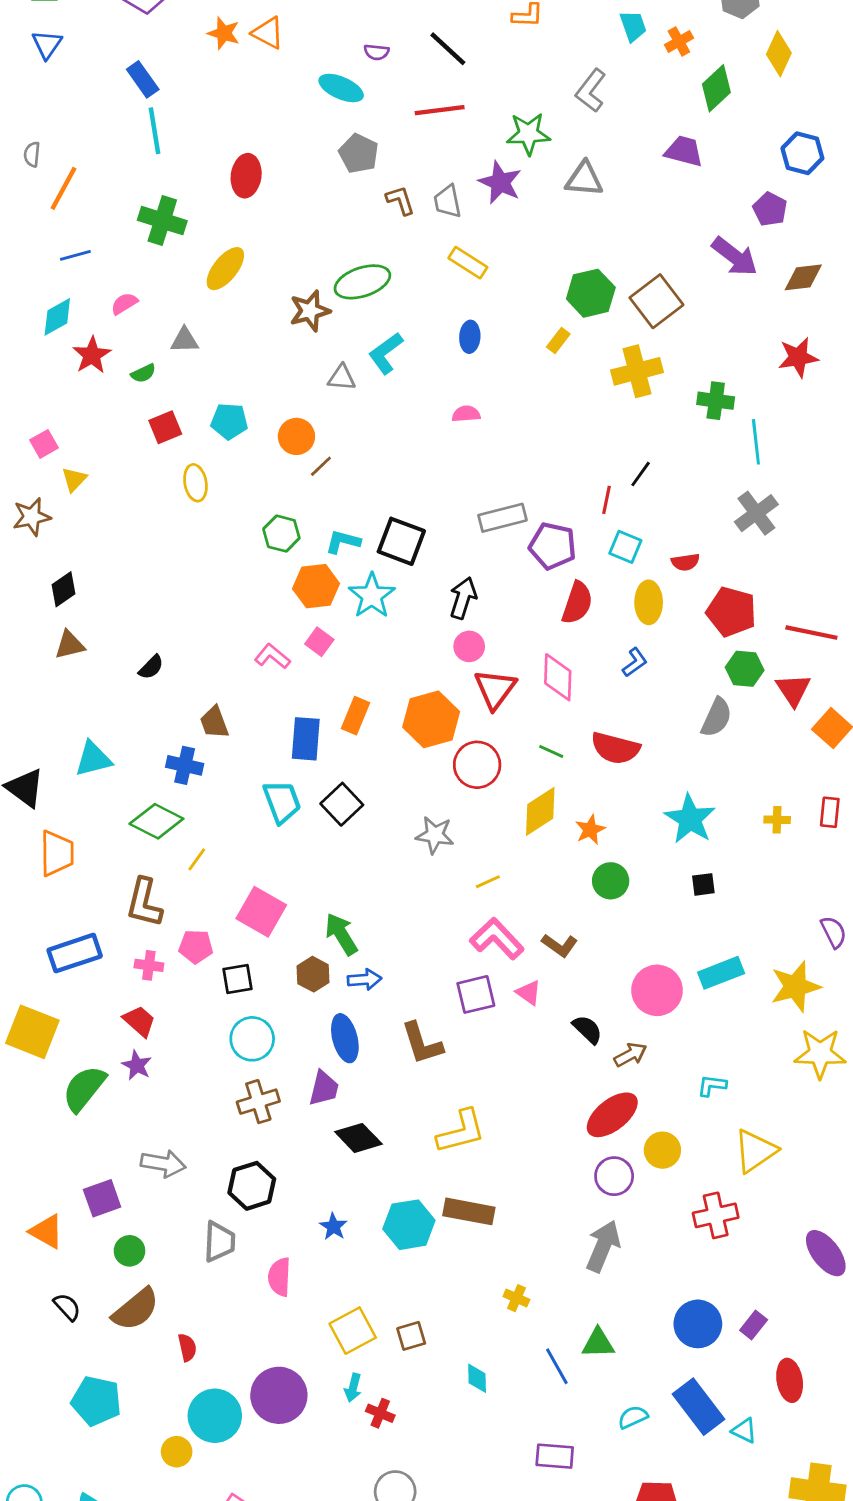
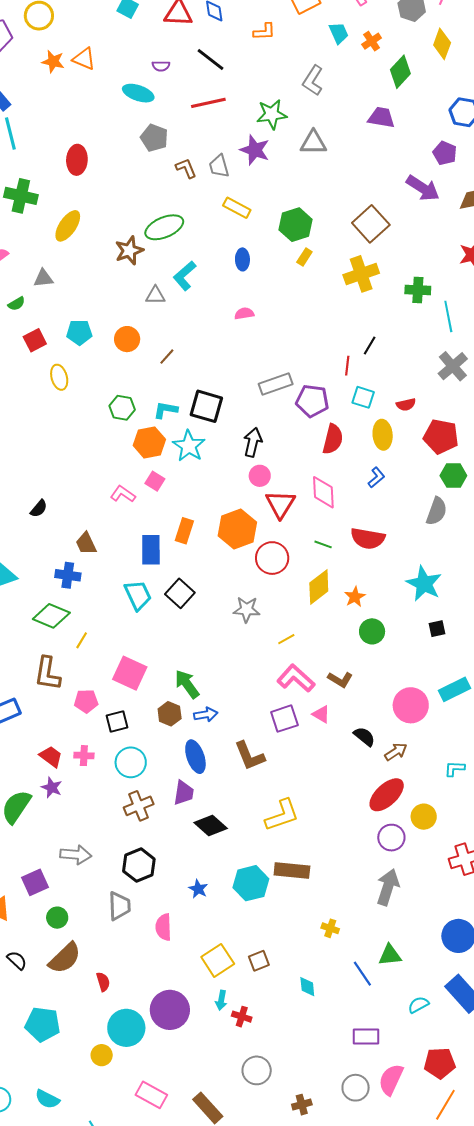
green hexagon: (591, 293) -> (296, 225), moved
brown line: (321, 466) -> (167, 357), moved
pink cross: (149, 965) -> (84, 756), moved

